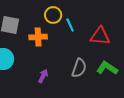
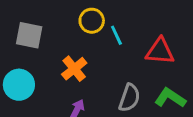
orange cross: (38, 37) -> (74, 69), moved, turned -36

